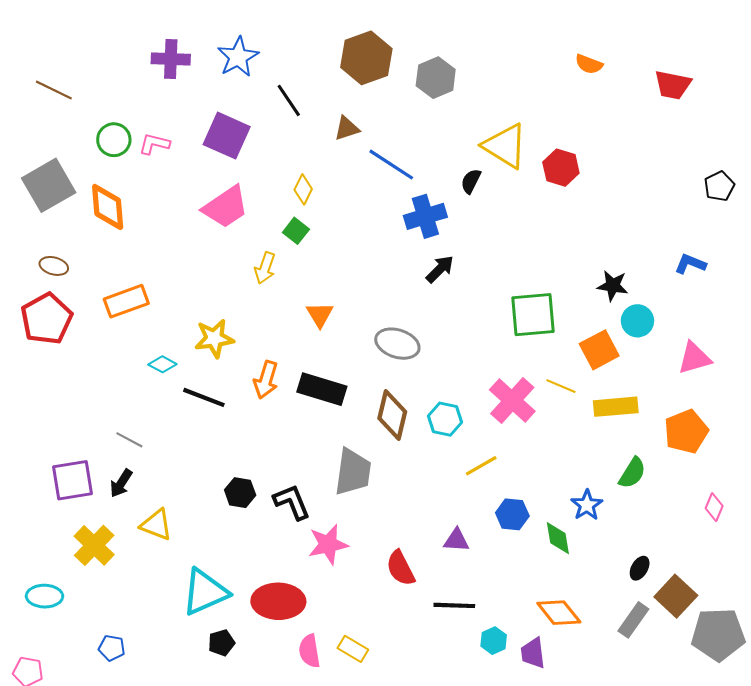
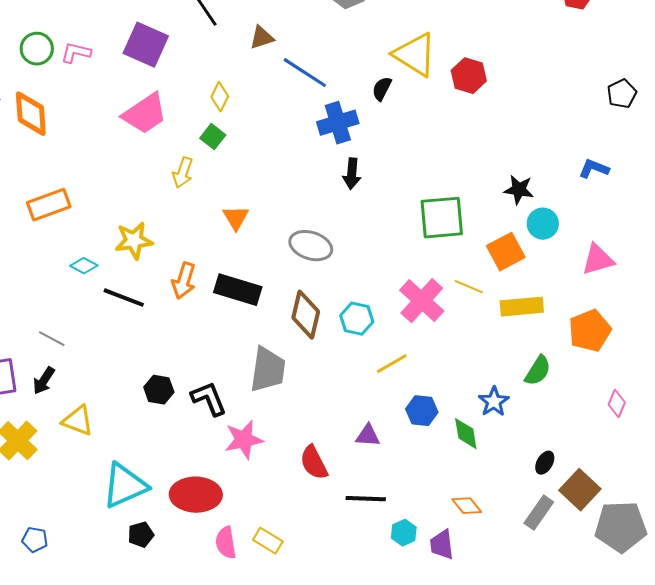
black arrow: (440, 269) -> (352, 174), turned 140
orange diamond: (559, 613) -> (467, 506), size x0.7

